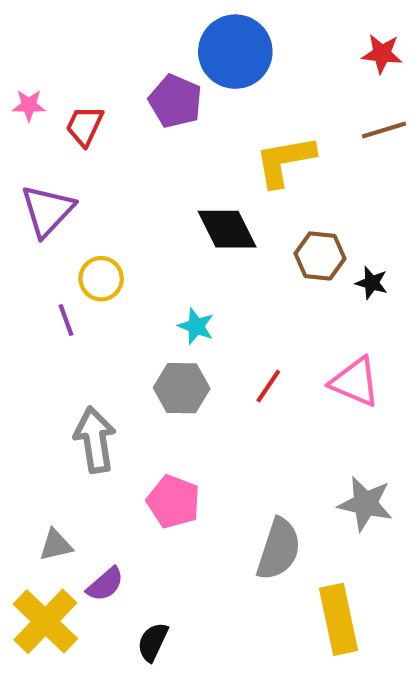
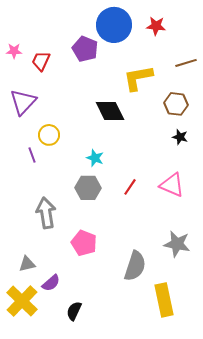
red star: (382, 54) -> (156, 26), moved
brown hexagon: (320, 256) -> (176, 104), moved

